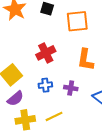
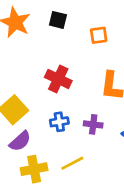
orange square: (77, 21) -> (99, 35), size x0.6
red cross: (46, 53) -> (58, 79), turned -36

